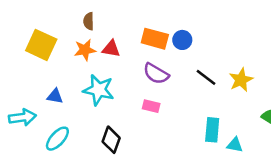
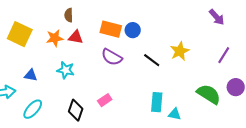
brown semicircle: (89, 21) -> (69, 15), moved
yellow star: (241, 80) -> (180, 51), moved
cyan star: (99, 90) -> (66, 70), size x0.7
pink rectangle: (151, 106) -> (105, 100), moved, turned -48

